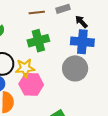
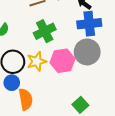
pink hexagon: (31, 84) -> (62, 61), moved

